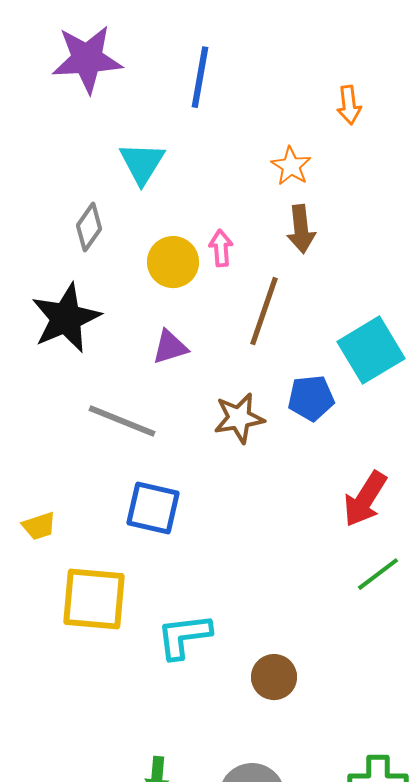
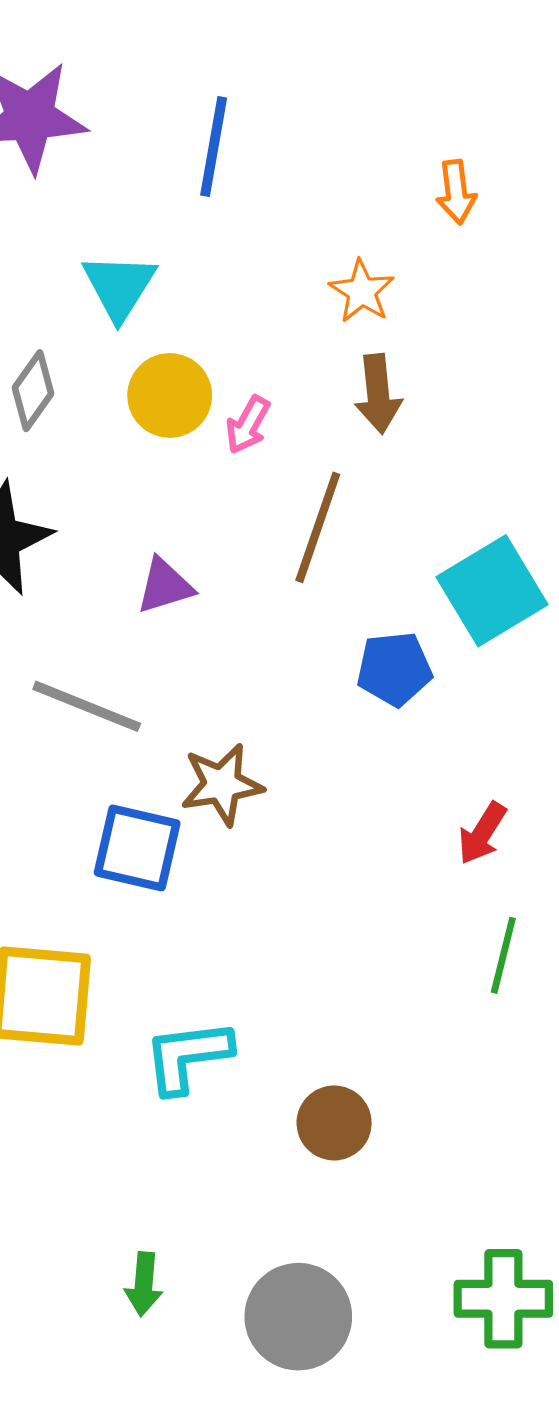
pink arrow: (221, 248) -> (248, 425), turned -147
yellow circle: (173, 262) -> (170, 395), moved
brown star: (239, 418) -> (222, 784), moved
red arrow: (365, 499) -> (482, 833), size x0.7
green line: (378, 574) -> (503, 955), turned -39

